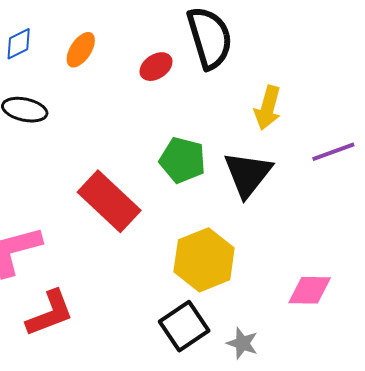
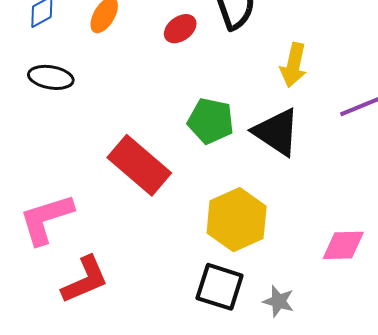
black triangle: (248, 174) -> (276, 132), turned -32
black square: (184, 326) -> (220, 287), turned -36

